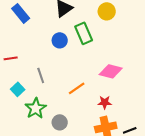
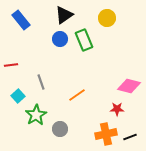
blue circle: (60, 40) -> (60, 39), moved
pink diamond: (111, 71) -> (129, 86), moved
red star: (105, 102) -> (117, 109), moved

